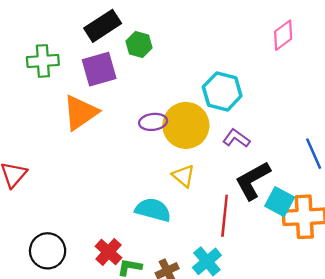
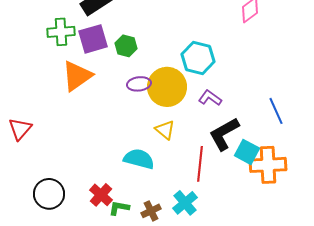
green hexagon: (139, 45) -> (126, 46), moved
green cross: (43, 61) -> (61, 32), moved

